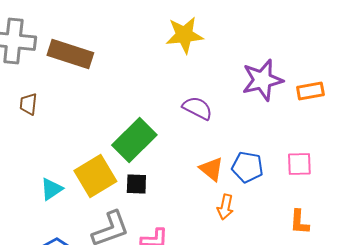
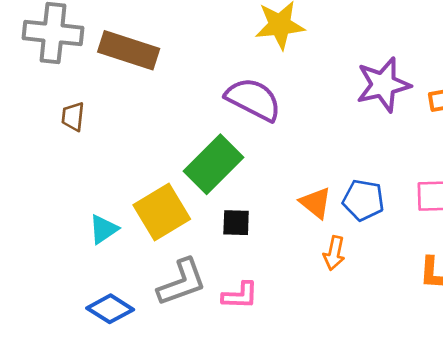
purple semicircle: (197, 108) -> (253, 99), moved, size x1.4
black square: (136, 184) -> (236, 223), moved

